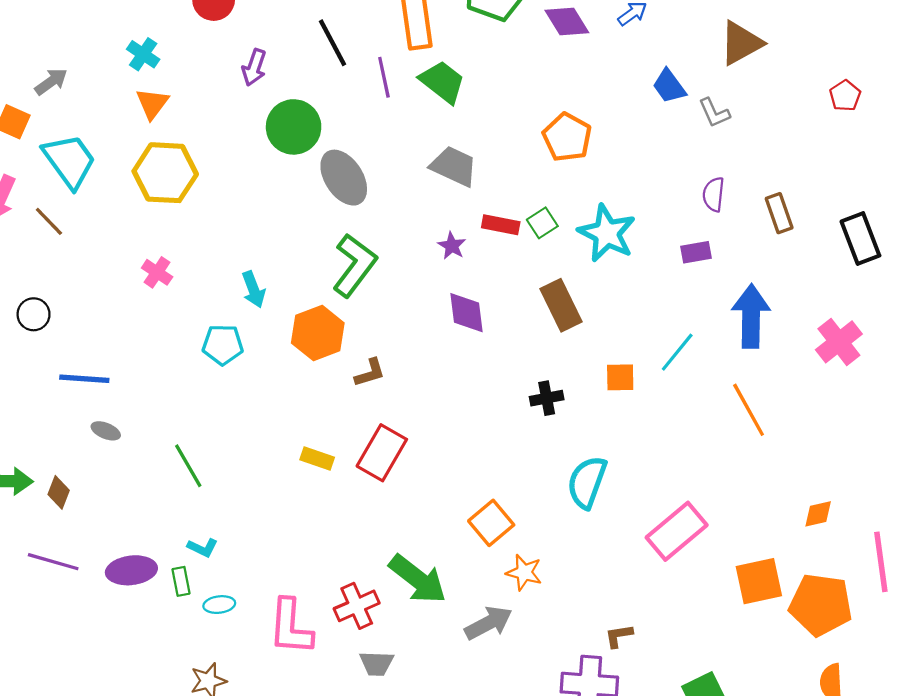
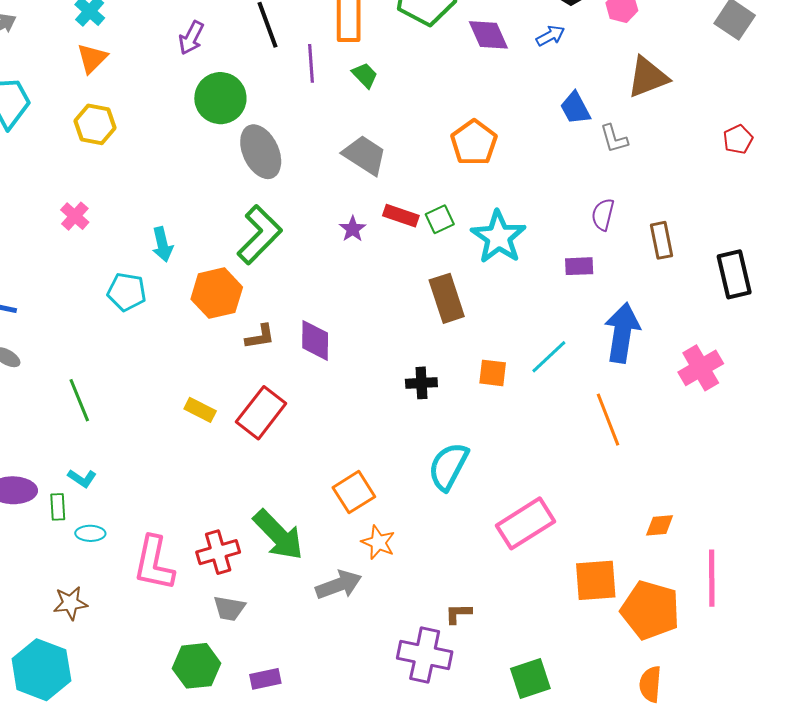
green trapezoid: (442, 82) -> (365, 75), size x0.6
yellow hexagon: (165, 173) -> (95, 124), size x0.7
purple diamond: (466, 313) -> (315, 340), moved

